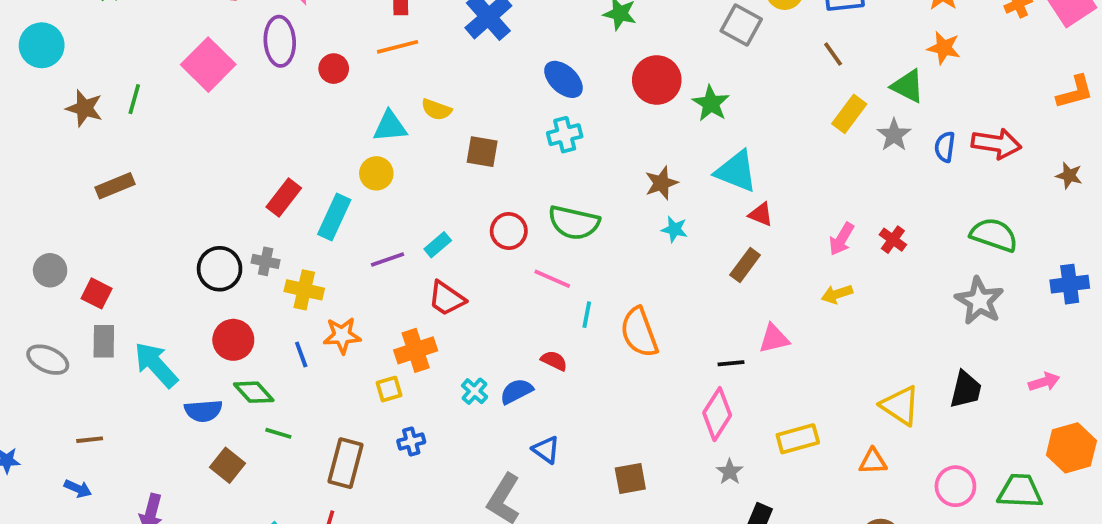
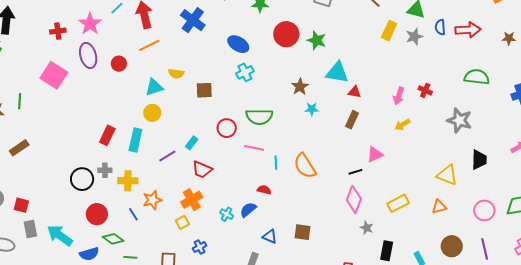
gray star: (894, 135) -> (414, 37), turned 30
blue semicircle: (945, 147) -> (440, 27), moved
gray star: (979, 301) -> (459, 120), moved
brown square: (630, 478) -> (302, 232), moved, turned 30

